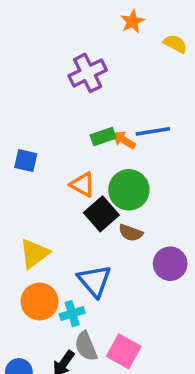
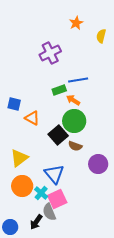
yellow semicircle: (175, 44) -> (101, 36), turned -104
blue line: (153, 131) -> (78, 80), moved
orange arrow: (124, 140) -> (73, 100), moved
orange triangle: (82, 185) -> (32, 118), moved
cyan cross: (72, 314) -> (41, 193), turned -32
pink square: (124, 351) -> (57, 199), moved, turned 36

